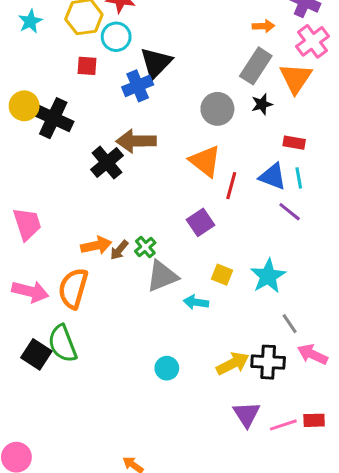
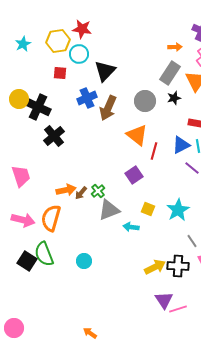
blue cross: (138, 86) -> (87, 98), moved
brown arrow: (136, 141) -> (108, 108), moved, turned -65
black cross: (107, 163) -> (54, 136), moved
blue triangle: (273, 176) -> (181, 145), turned -48
cyan circle: (167, 368) -> (84, 261), moved
pink line: (283, 425) -> (178, 309), moved

